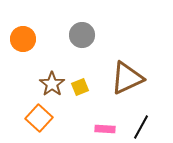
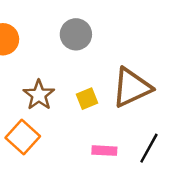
yellow square: (80, 87) -> (87, 99), moved

